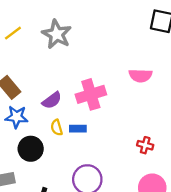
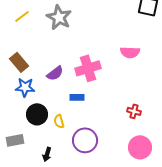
yellow semicircle: (57, 127) -> (59, 121), moved

